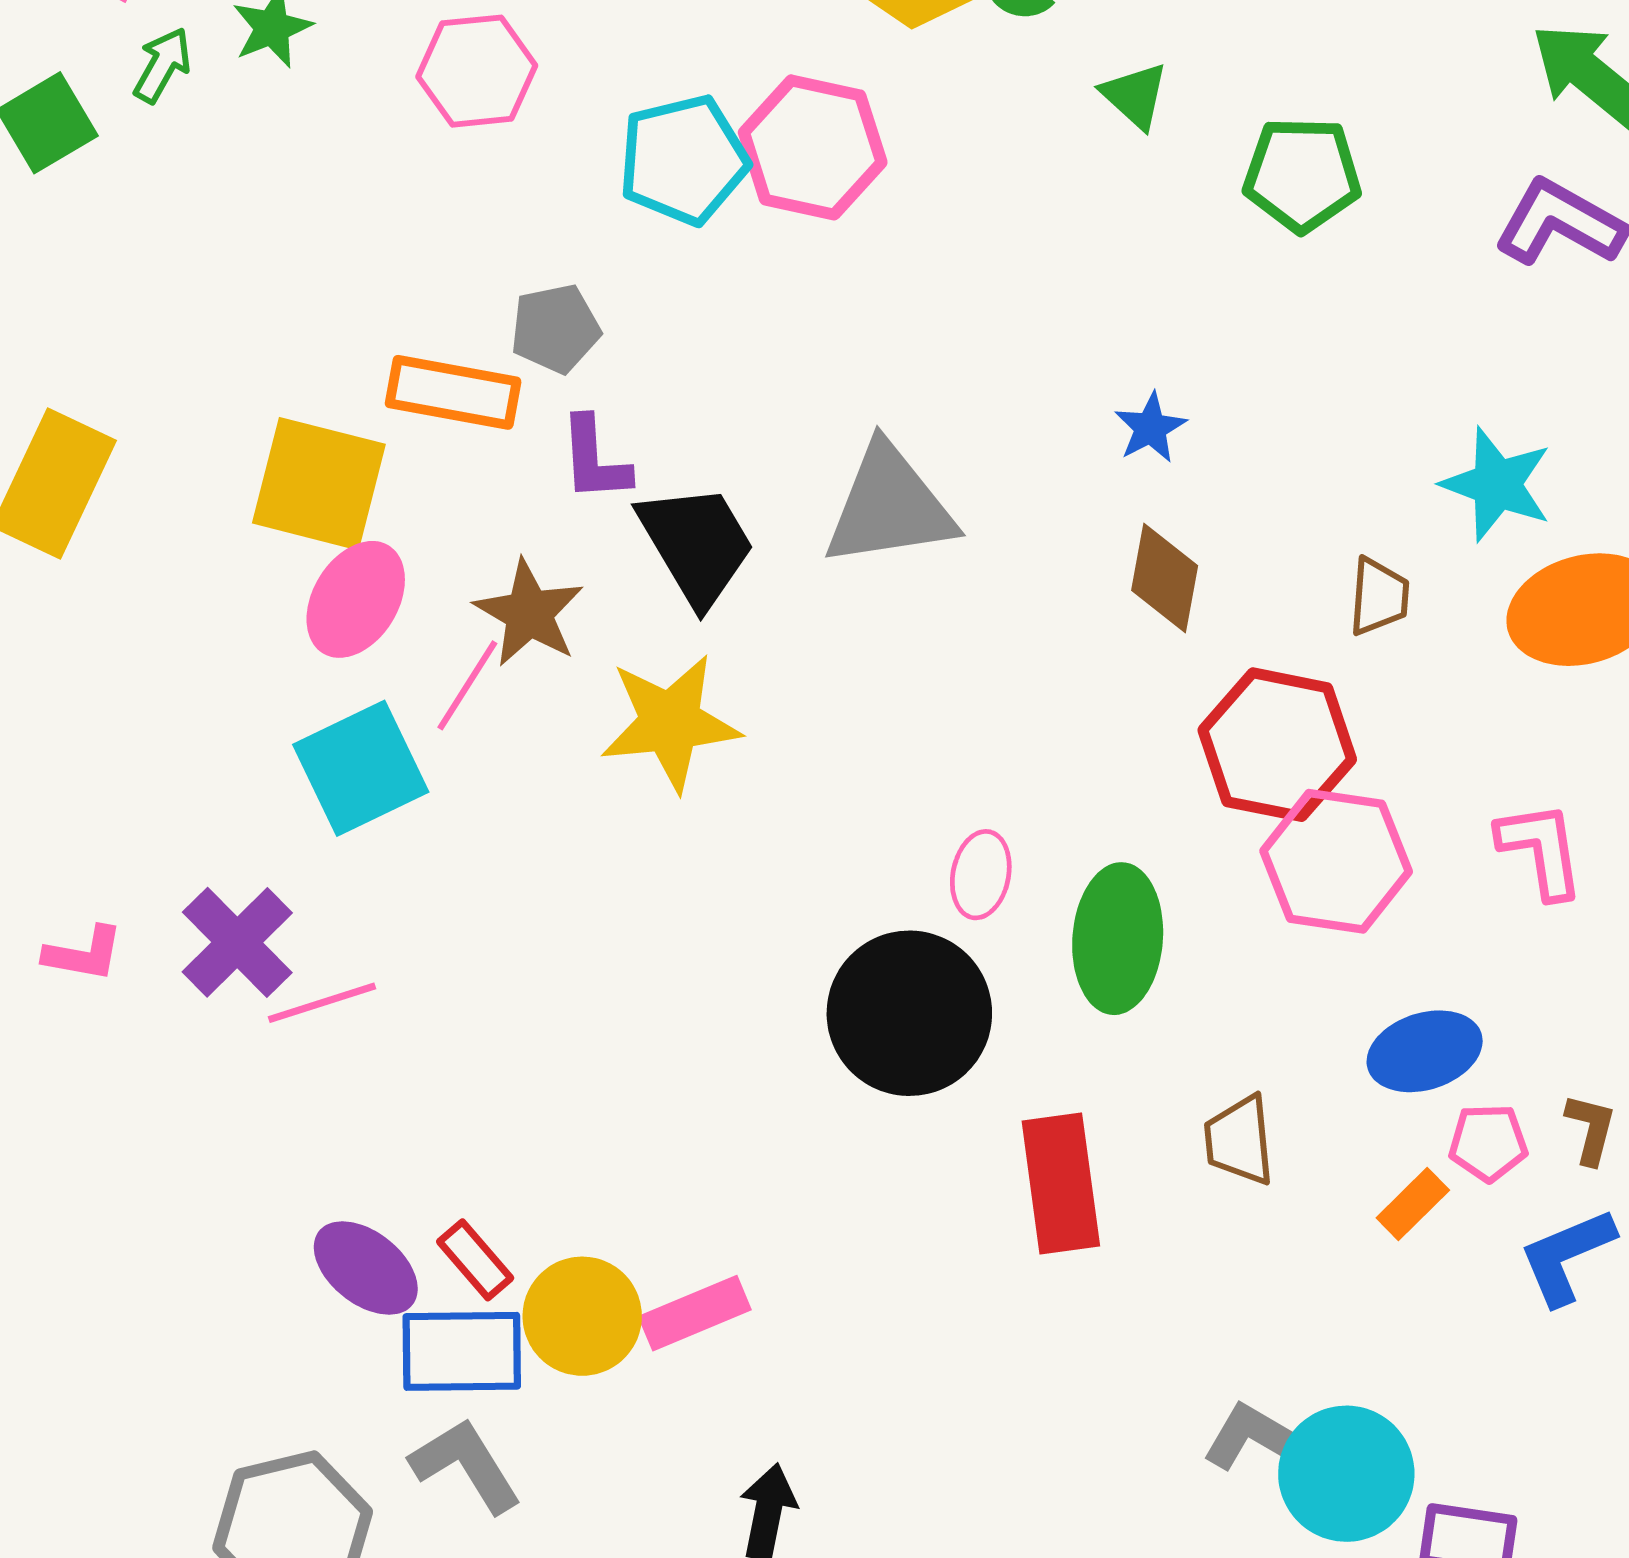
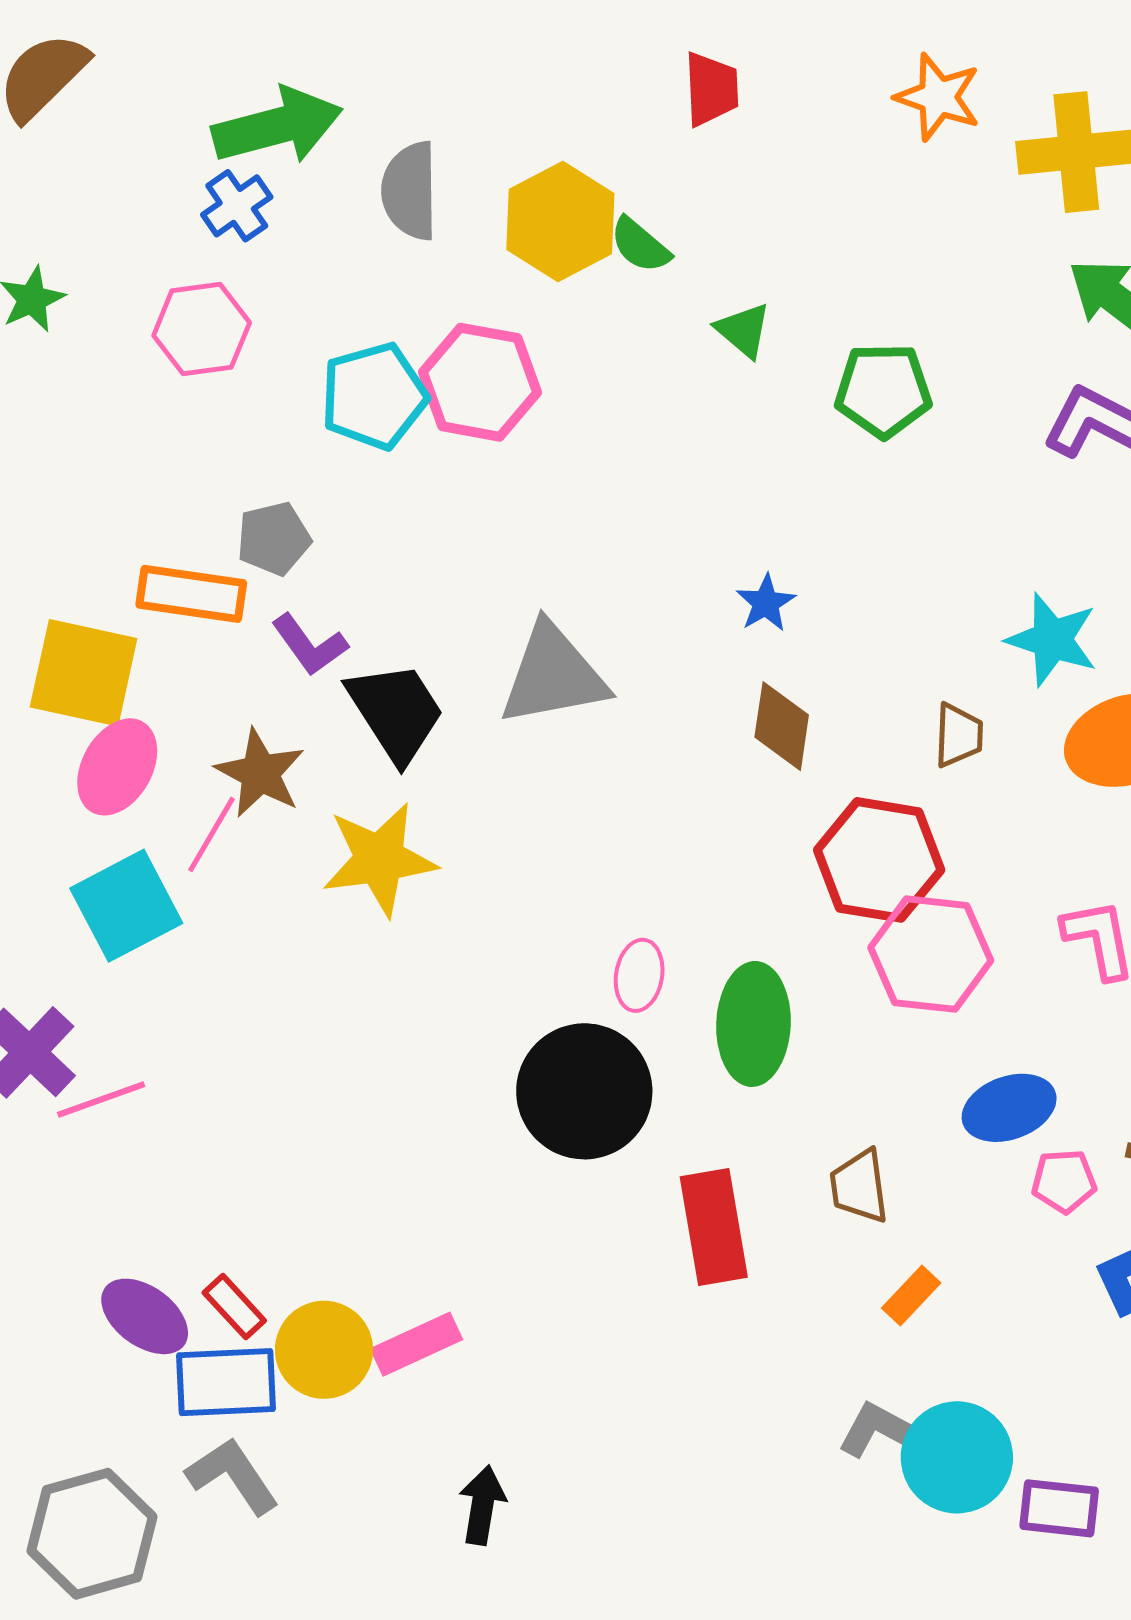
purple L-shape: (595, 459) -> (310, 645), turned -30
orange rectangle: (1413, 1204) -> (911, 1295), moved

